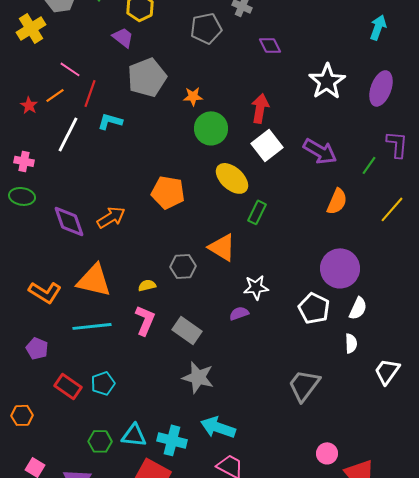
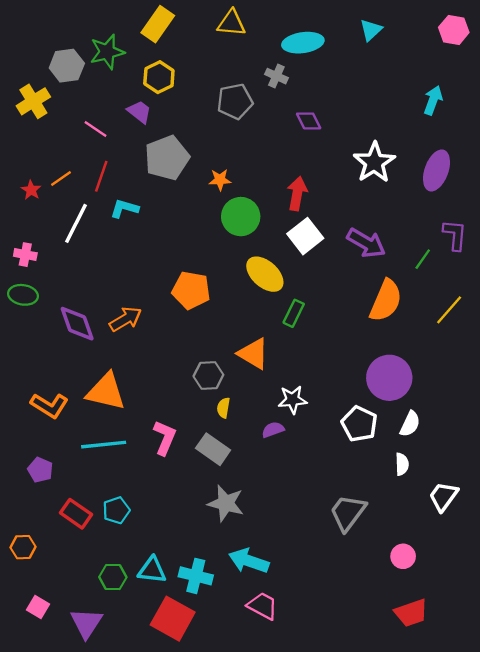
pink line: (70, 69) -> (96, 129), moved
orange semicircle: (337, 201) -> (386, 301), size x1.4
yellow semicircle: (147, 285) -> (223, 408), moved, turned -66
pink circle: (327, 453) -> (403, 556), moved

